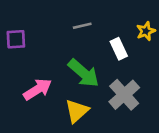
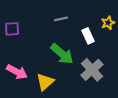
pink arrow: (38, 89) -> (17, 72), moved, turned 60
yellow triangle: (77, 111) -> (45, 82), moved

